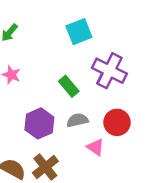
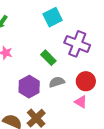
pink triangle: (96, 147) -> (81, 102), moved

